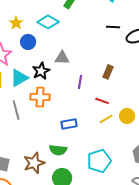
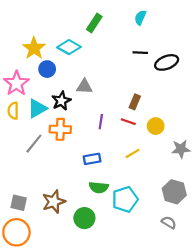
yellow star: (16, 23) -> (34, 48), size x1.5
purple line: (80, 82) -> (101, 122), moved
red line: (102, 101) -> (128, 122), moved
gray line: (16, 110) -> (34, 144), turned 54
yellow circle: (127, 116) -> (156, 126), moved
green semicircle: (58, 150) -> (99, 187), moved

